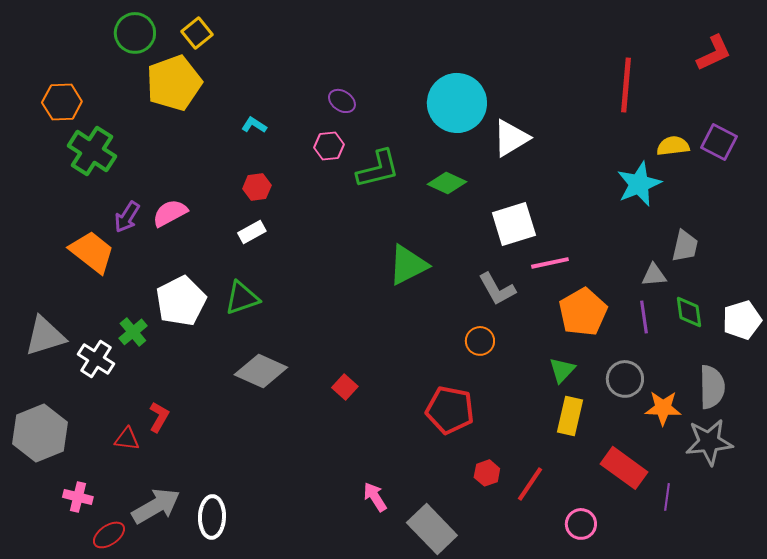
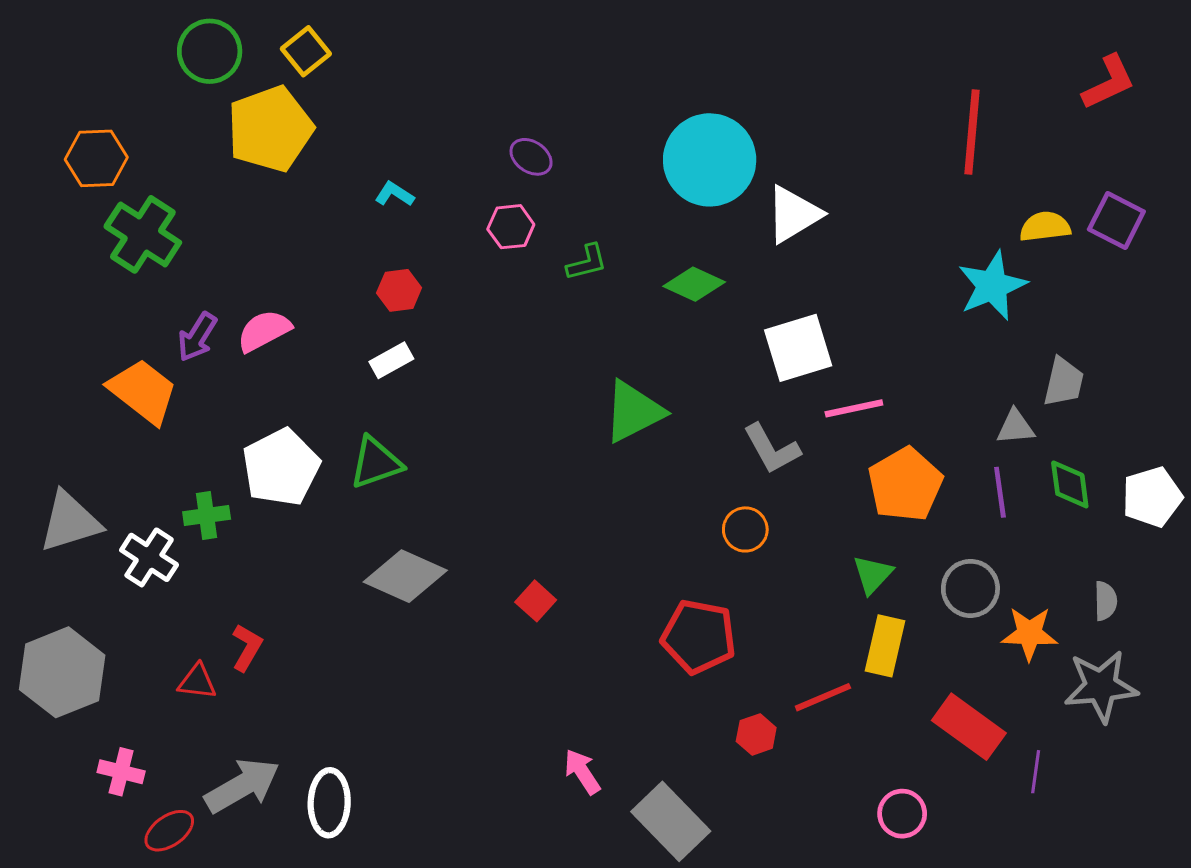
green L-shape: (378, 169) -> (587, 262), size x0.6
green cross: (133, 332) -> (207, 516), turned 32
gray semicircle: (712, 387) -> (1106, 601), size x0.6
red line: (530, 484) -> (823, 697), moved, turned 33

